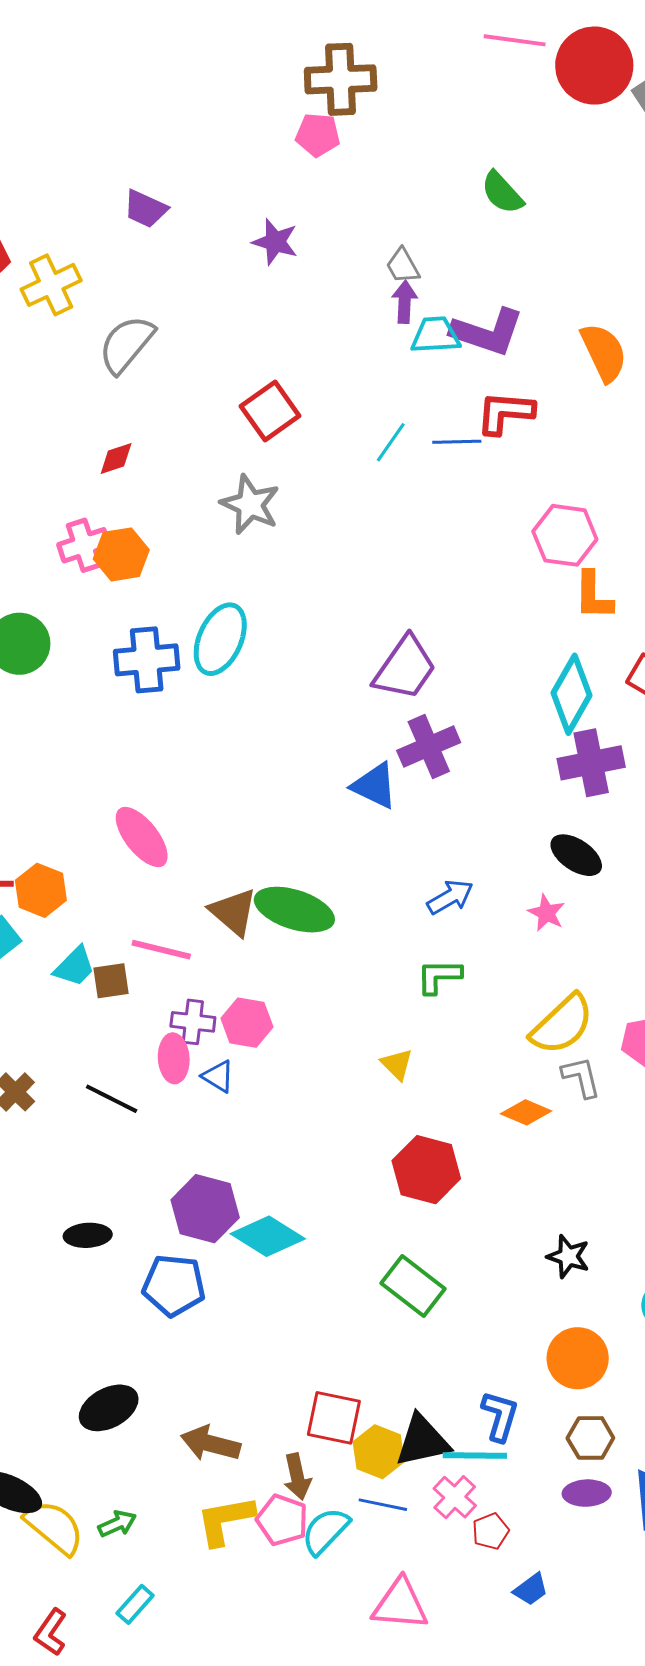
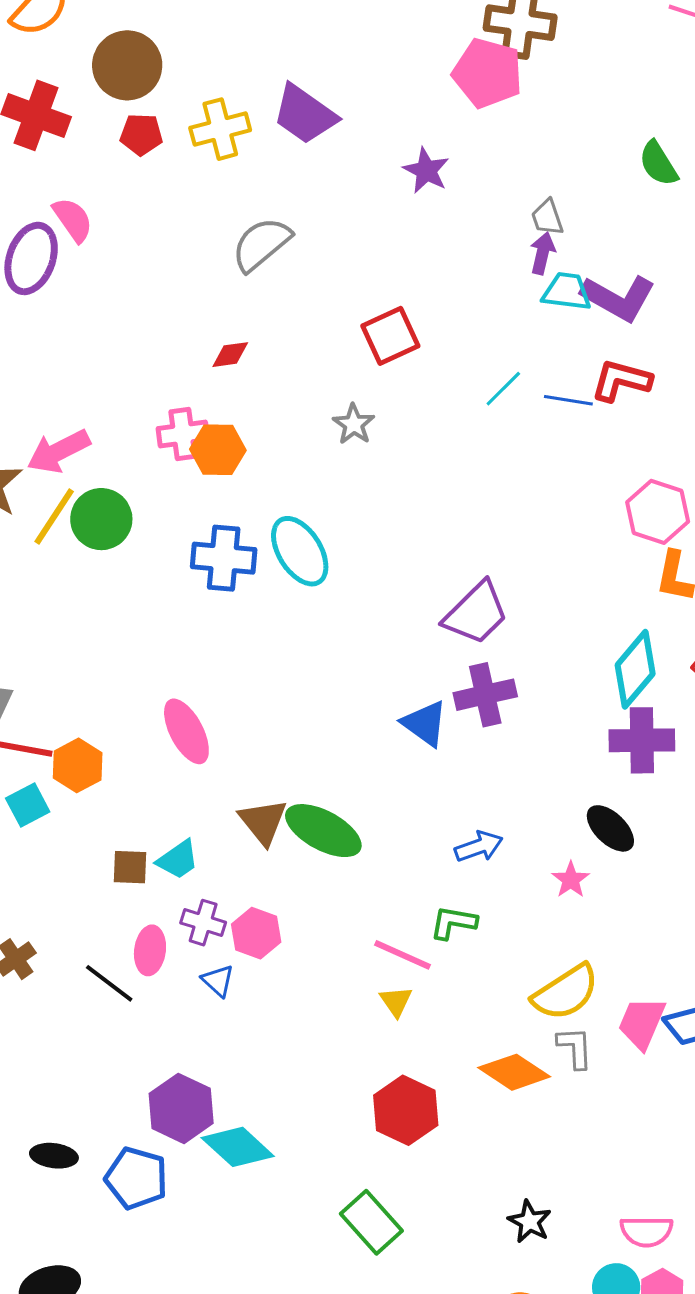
pink pentagon: (318, 135) -> (488, 73), size x1.6
purple trapezoid: (145, 209) -> (305, 114), size x1.5
yellow cross: (51, 285) -> (220, 129), moved
gray star: (250, 504) -> (354, 424), size x0.7
cyan ellipse: (220, 639) -> (300, 551), turned -66
pink line: (161, 950) -> (403, 955), moved
cyan trapezoid: (75, 967) -> (178, 860), moved
pink ellipse: (174, 1058) -> (150, 950), moved
orange diamond: (526, 1112) -> (514, 1072), size x1.4
black ellipse: (88, 1235) -> (54, 1156), moved

